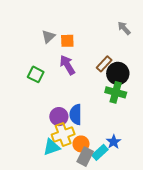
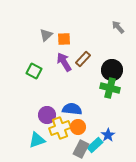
brown rectangle: (104, 64) -> (83, 59), moved
blue semicircle: (76, 114) -> (72, 109), turned 96
purple circle: (59, 117) -> (47, 115), moved
orange circle: (81, 144) -> (78, 127), moved
cyan triangle: (52, 147) -> (37, 140), moved

